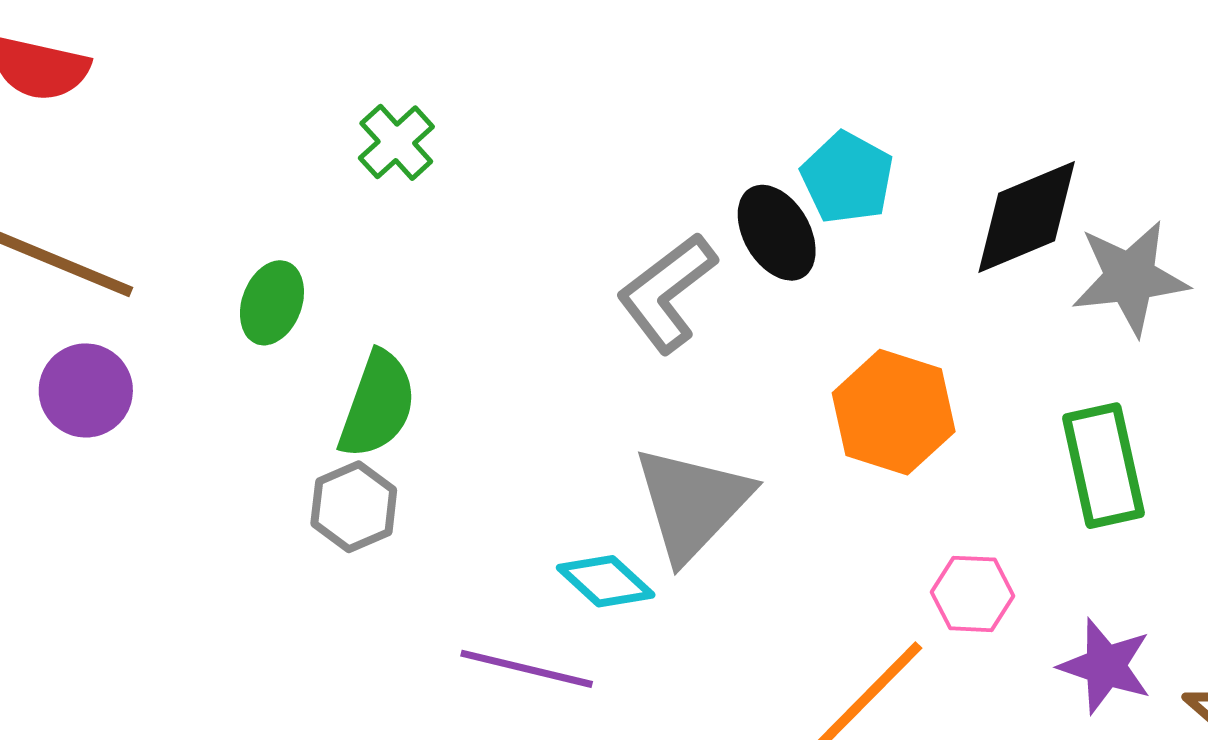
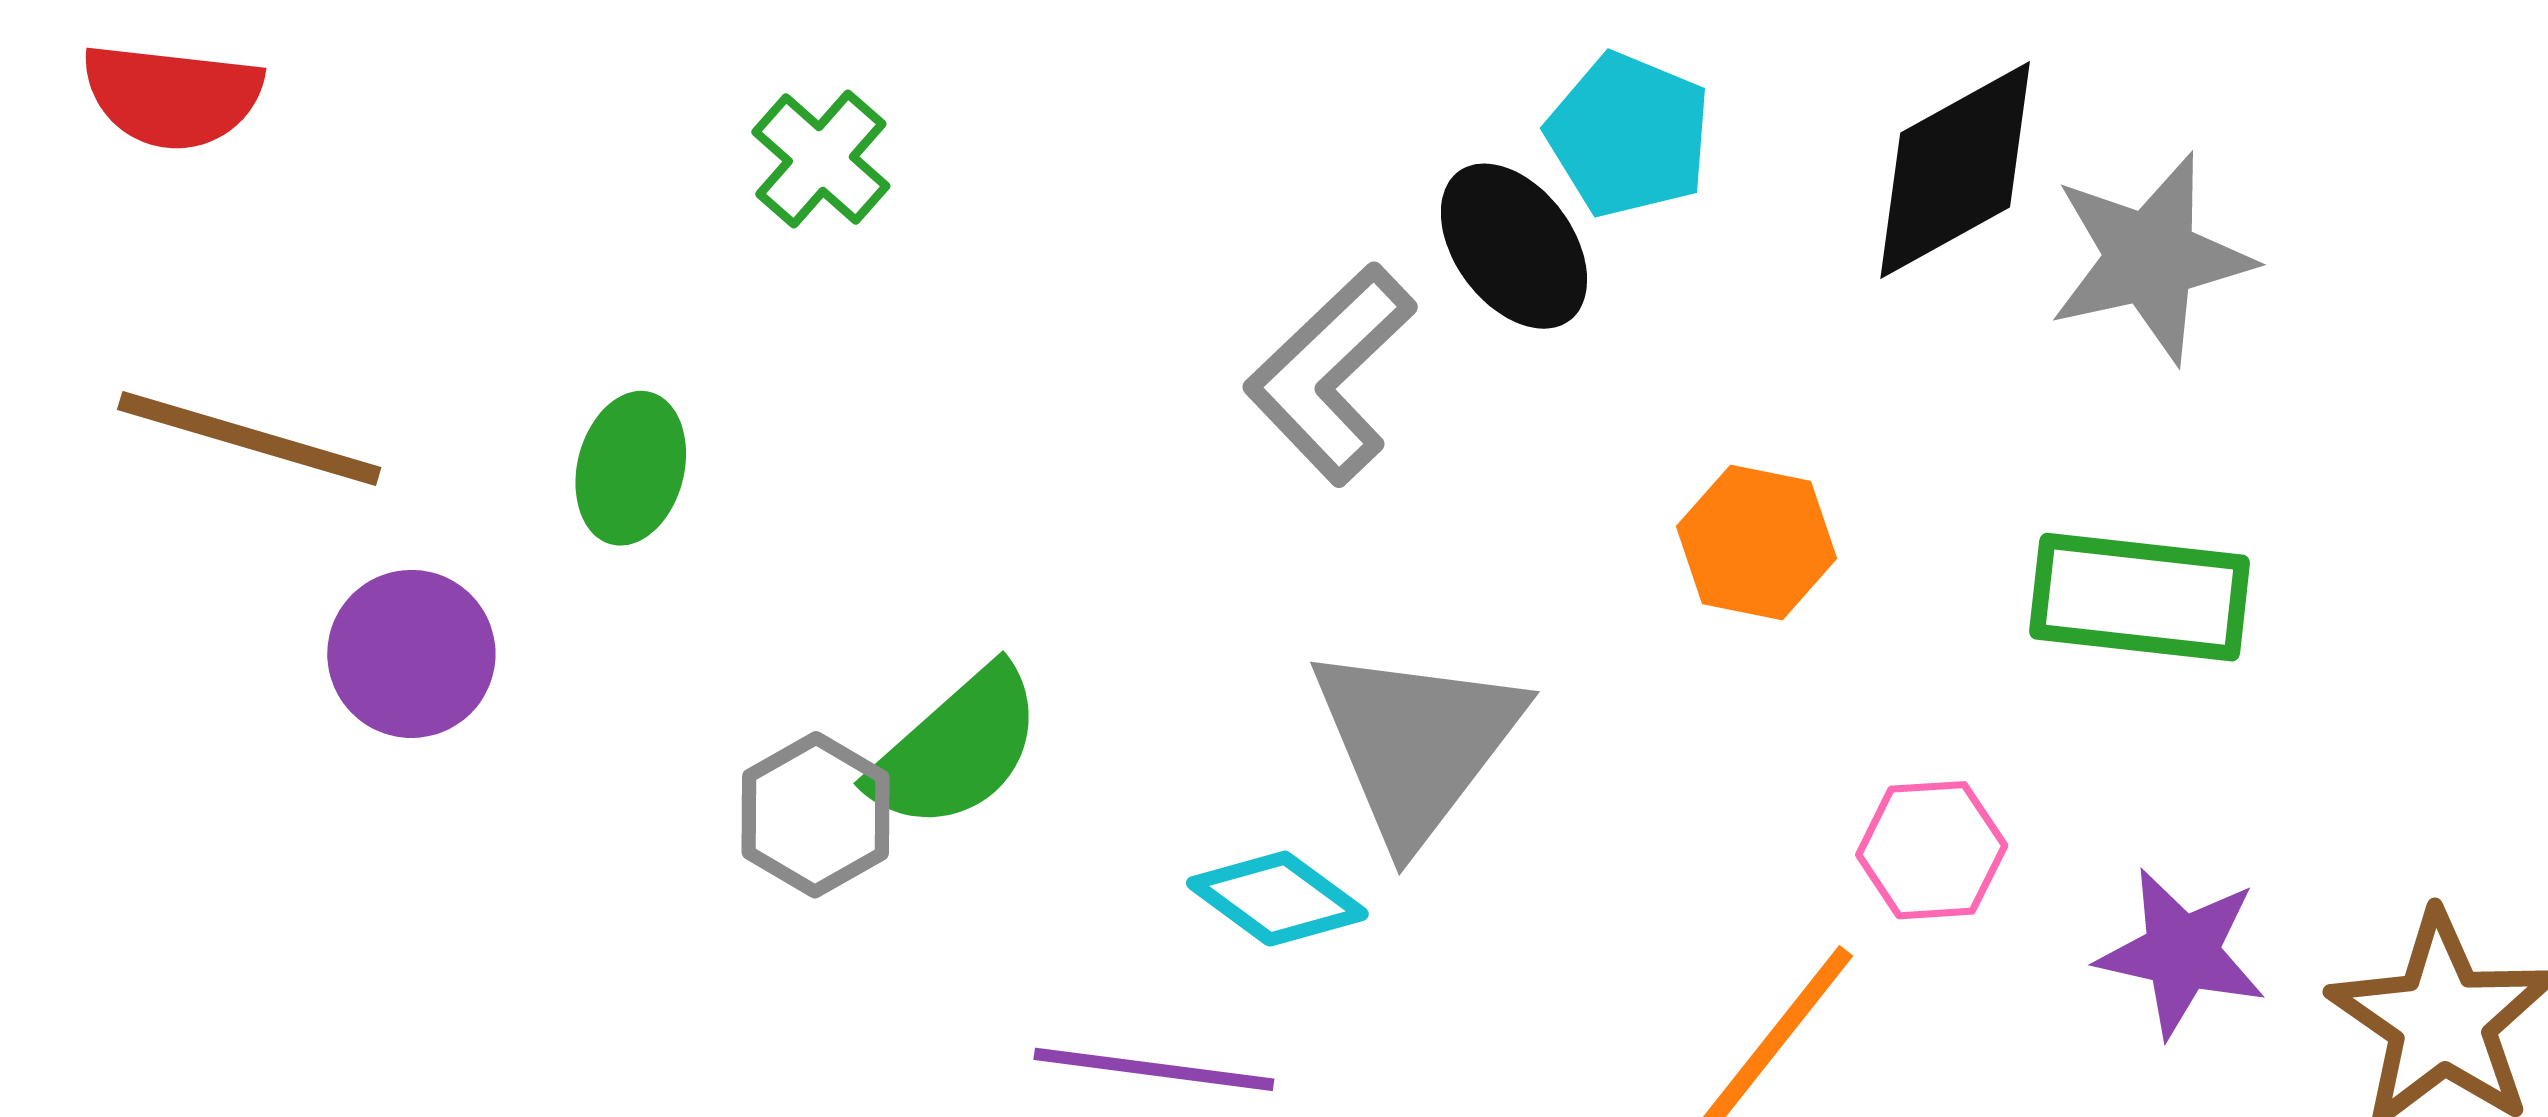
purple circle: (86, 390) -> (411, 654), moved
green semicircle: (377, 405) -> (956, 749), moved, turned 35
orange hexagon: (894, 412) -> (1756, 542), size x0.7
green rectangle: (1103, 466) -> (2140, 597), turned -65

